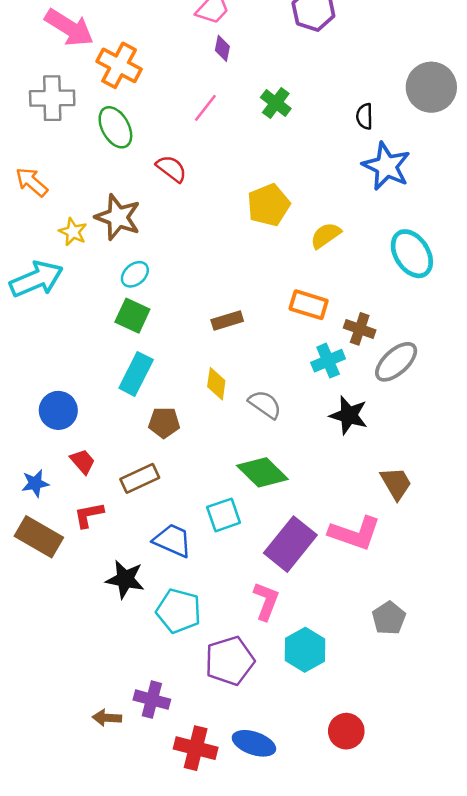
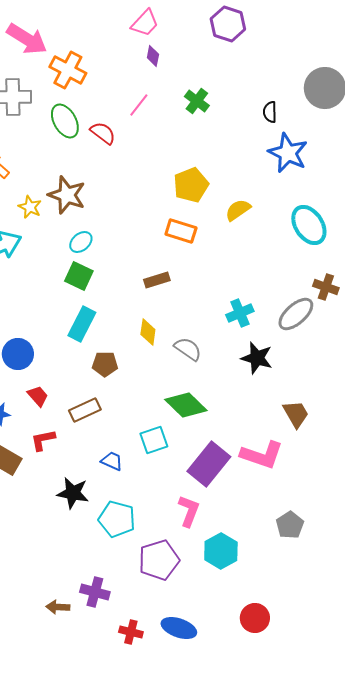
red semicircle: (171, 169) -> (103, 133), moved
orange rectangle: (309, 305) -> (181, 231), moved
brown cross: (360, 329) -> (326, 287), moved
blue trapezoid: (173, 540) -> (112, 461), size x0.7
red cross: (196, 748) -> (131, 632), size x0.7

